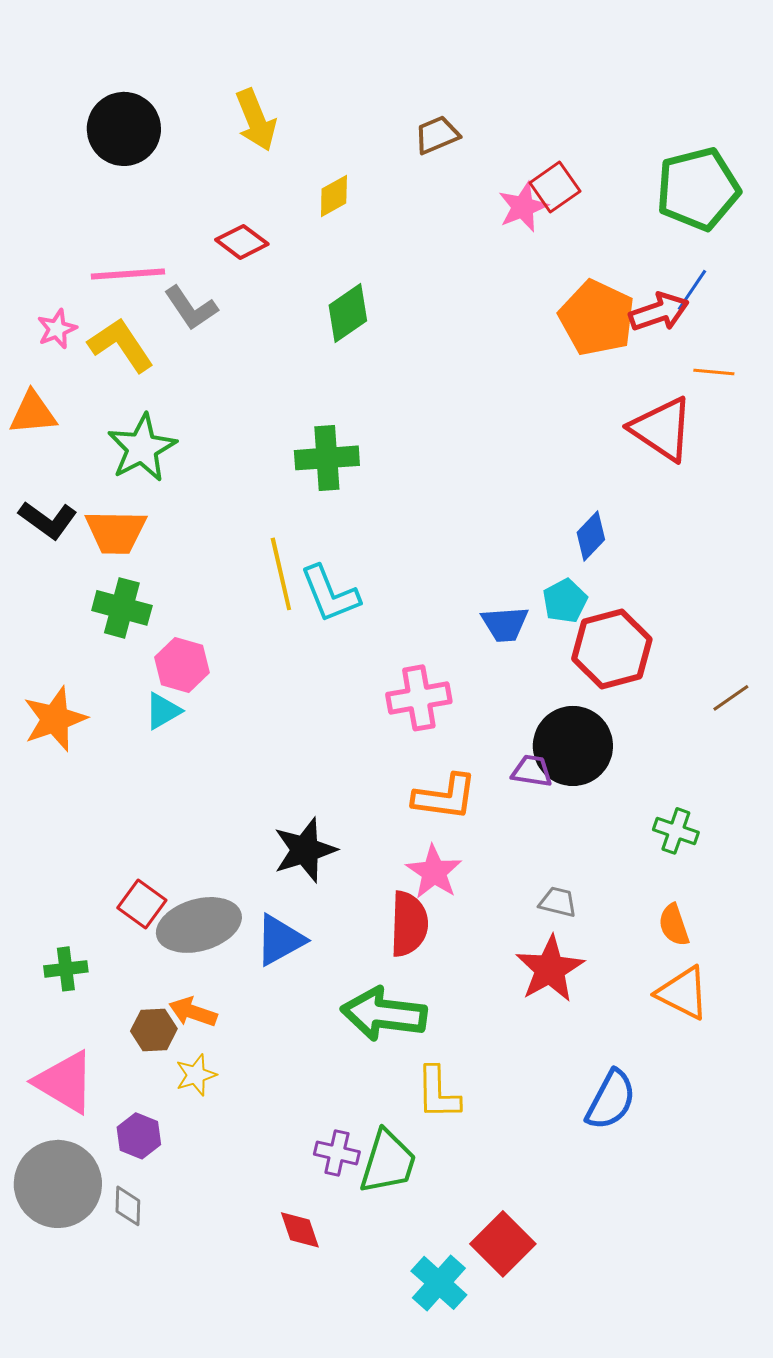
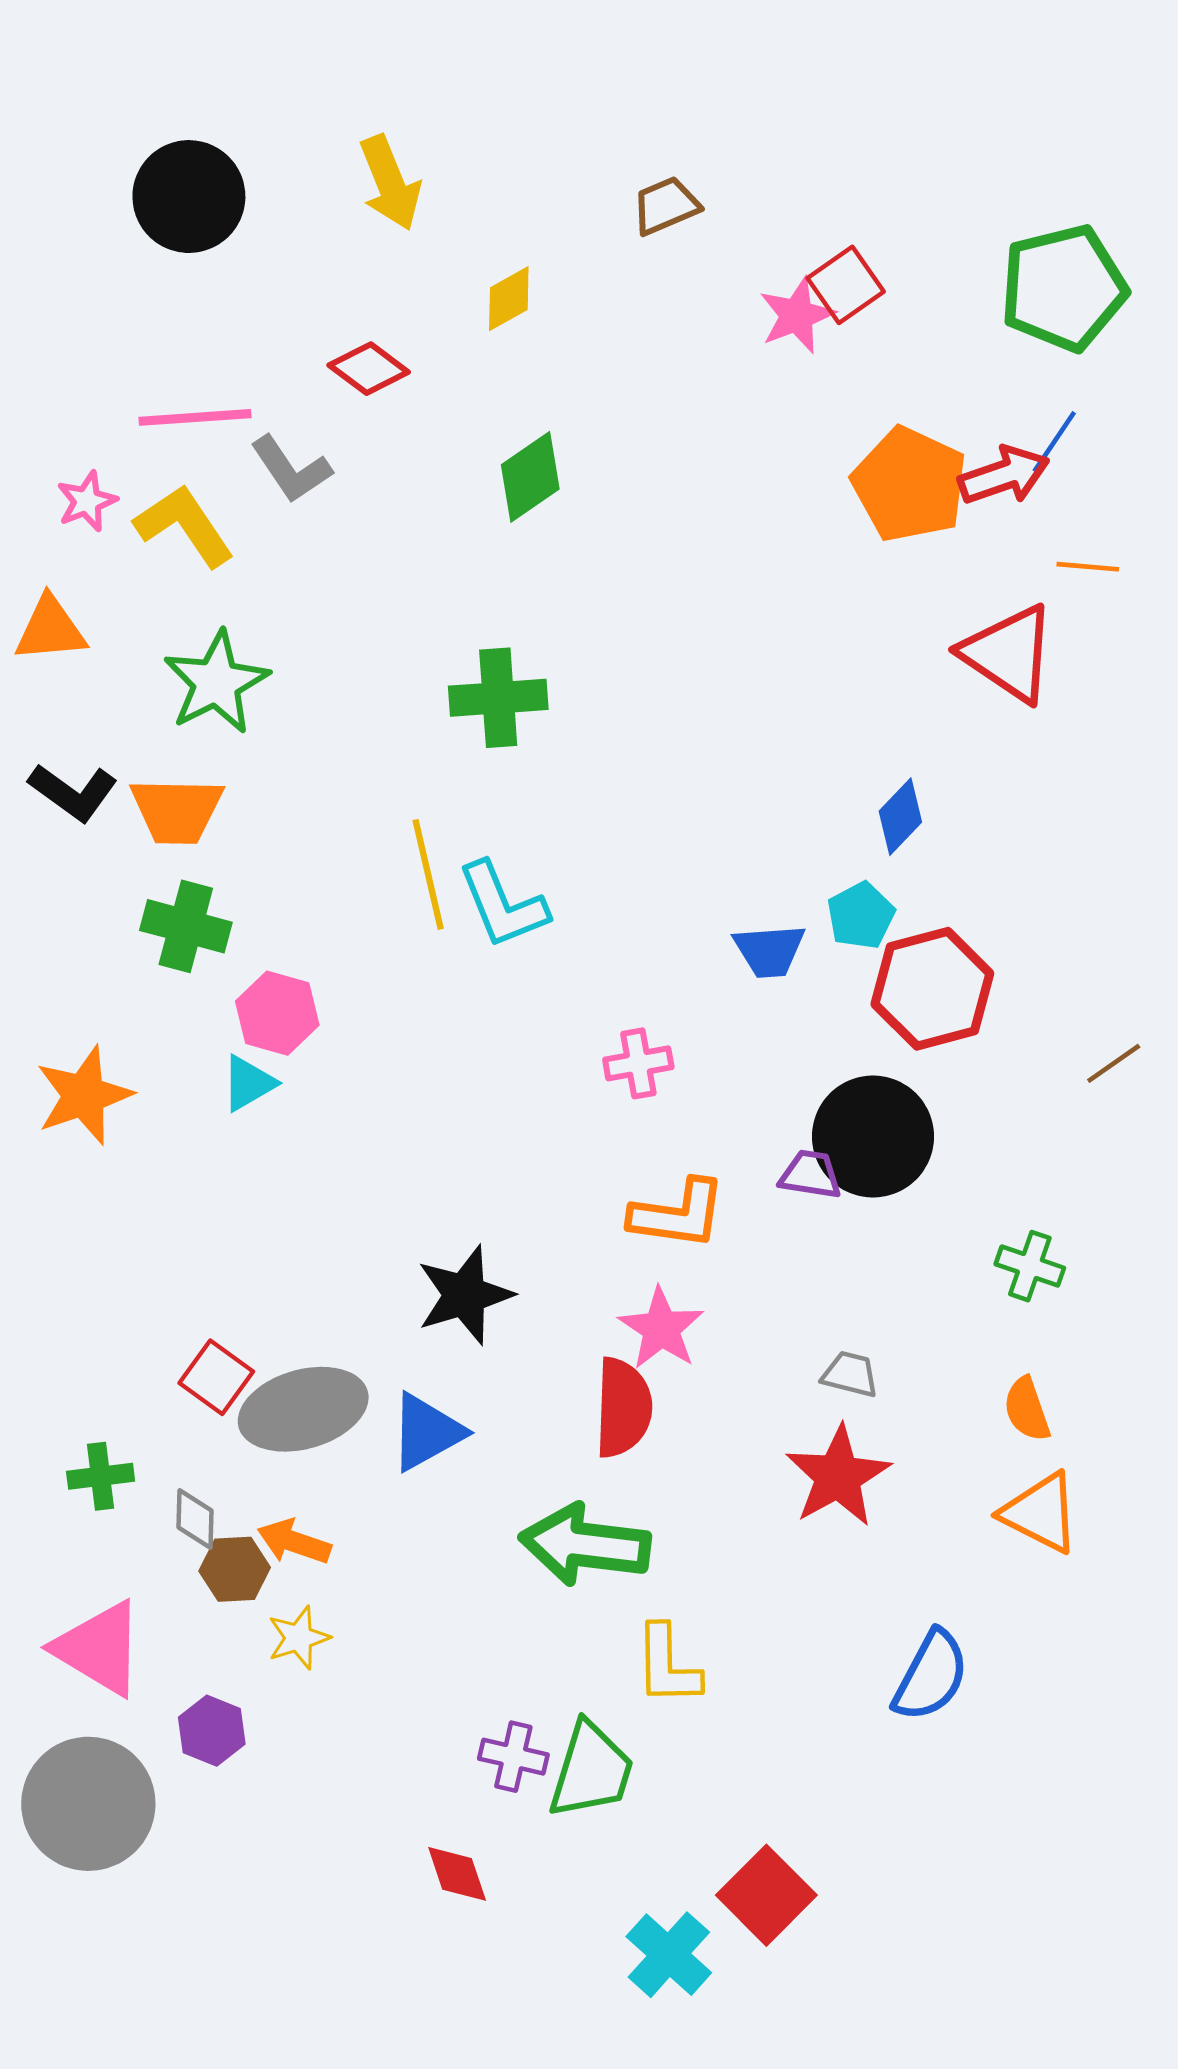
pink cross: (419, 698) -> (638, 1063), size x0.7
gray diamond: (128, 1206) -> (195, 1519), moved

